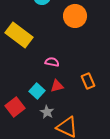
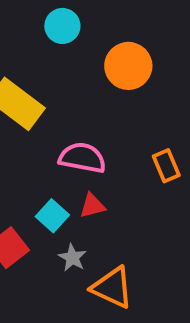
pink semicircle: (52, 62) -> (82, 158), size x1.6
orange rectangle: (88, 81) -> (166, 166), moved

